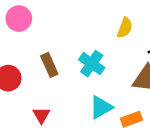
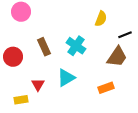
cyan triangle: (101, 107) -> (66, 78), moved

